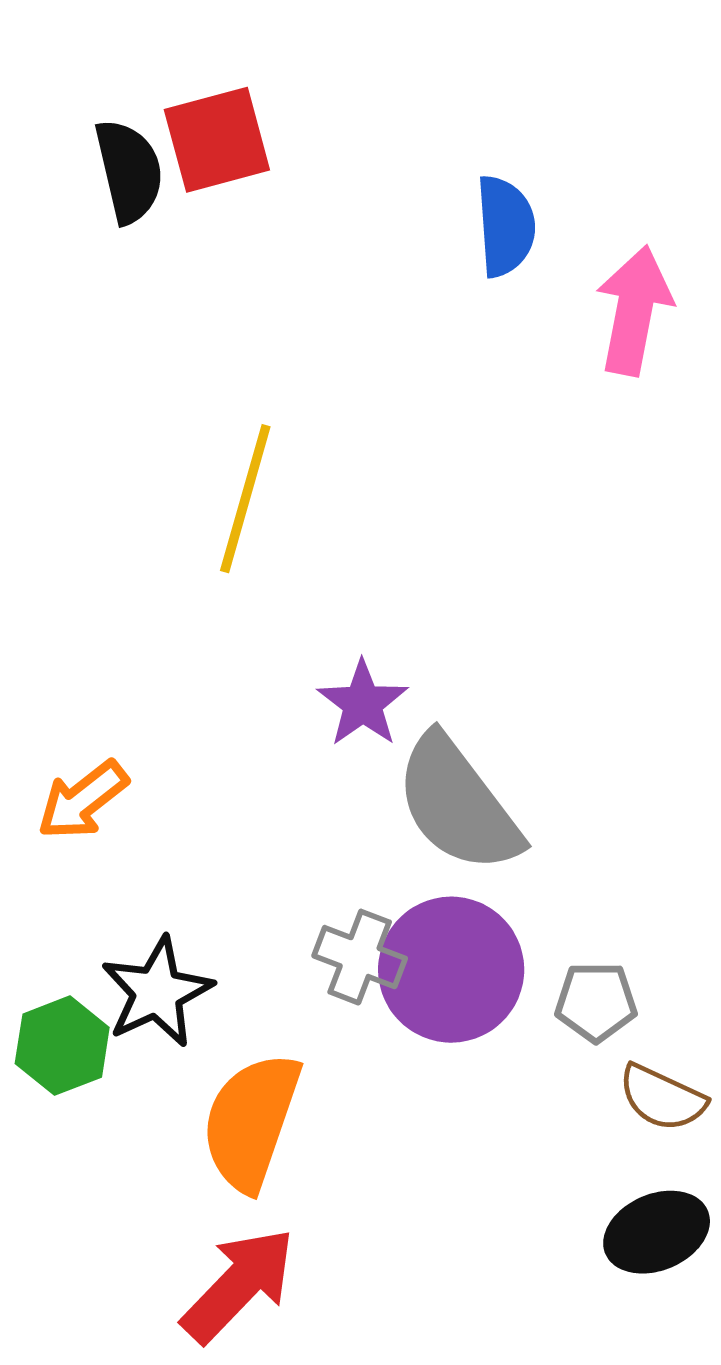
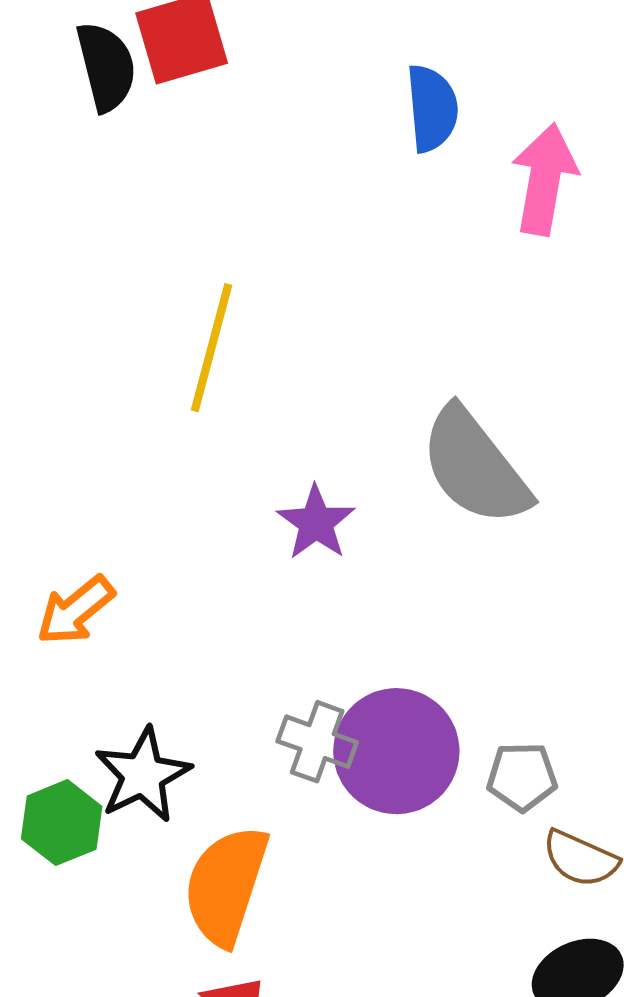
gray semicircle: (458, 804) -> (475, 467), moved

